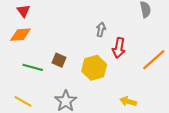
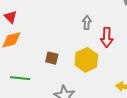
green line: (33, 67) -> (20, 78), moved

